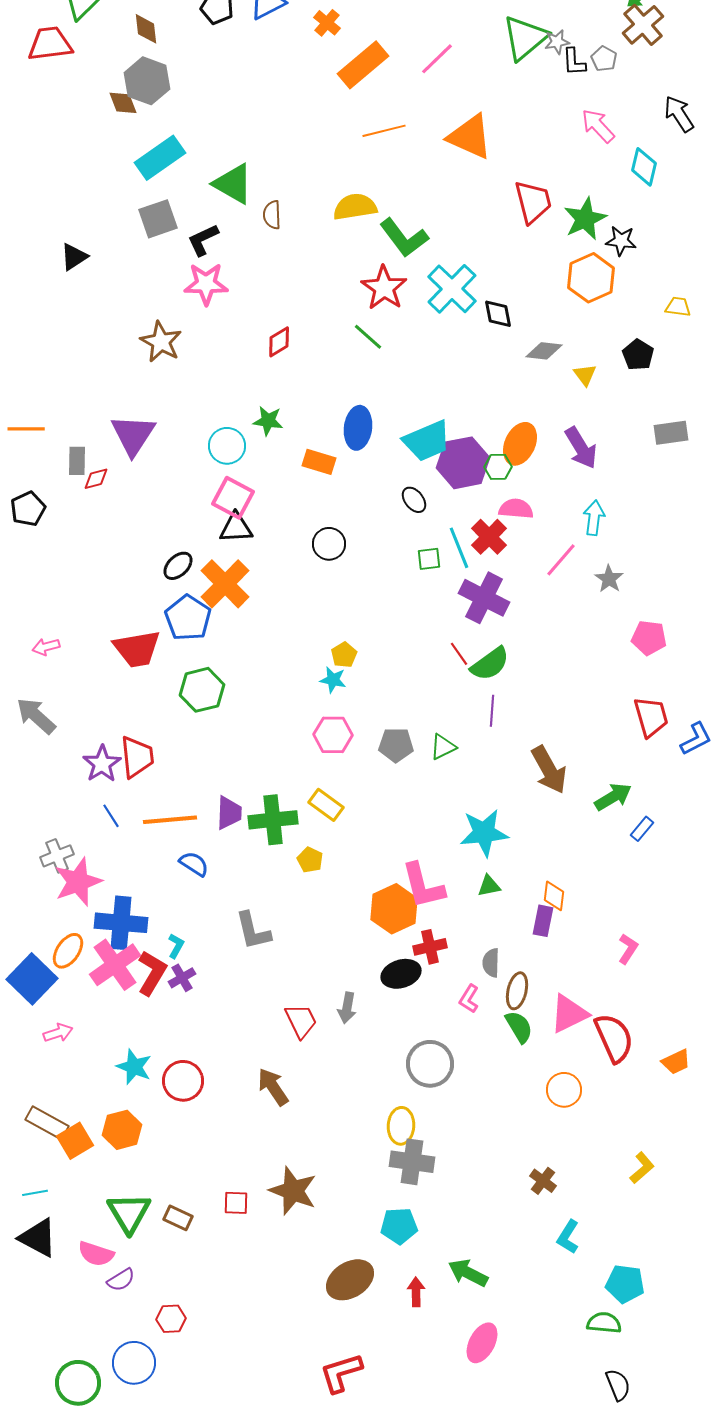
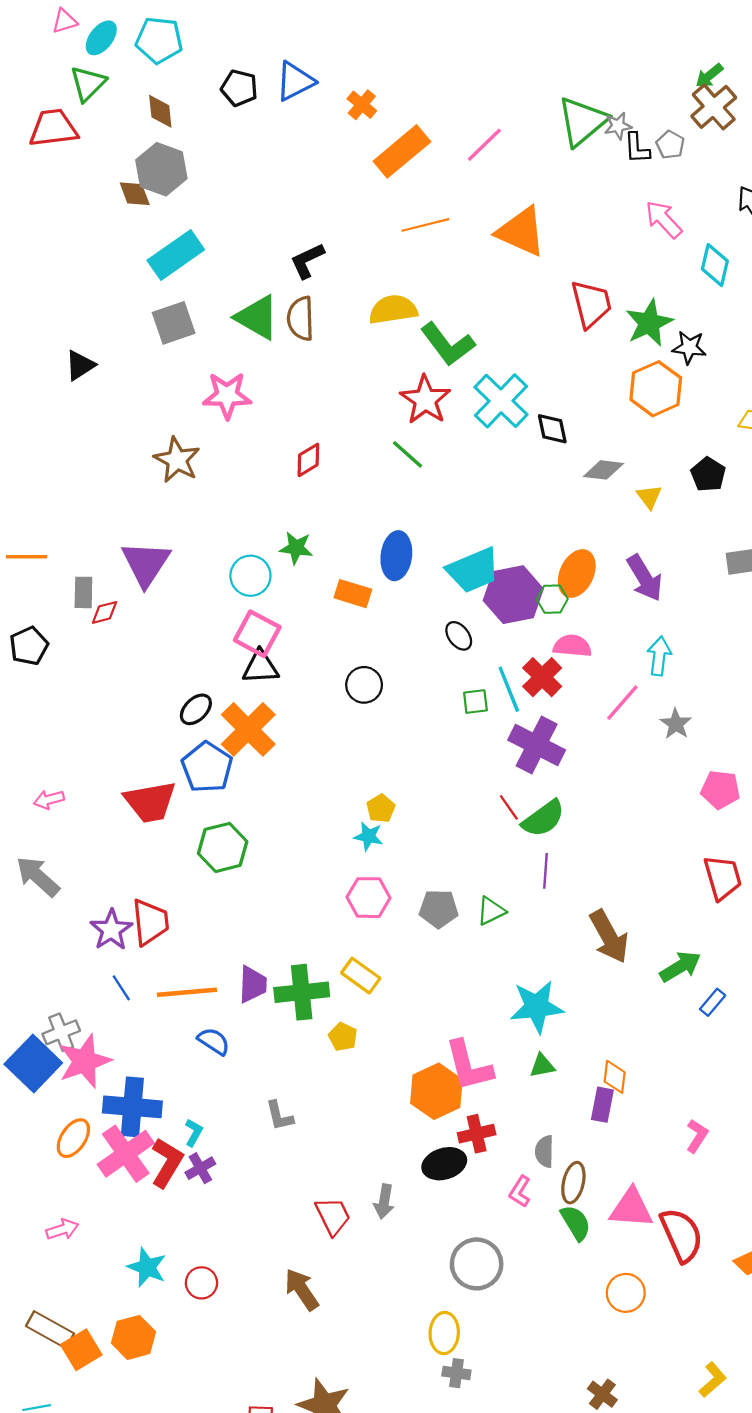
green triangle: (233, 184) -> (257, 317), moved
brown semicircle: (272, 215) -> (301, 318), size x1.4
black L-shape: (203, 240) -> (307, 261), moved
gray L-shape: (253, 931) -> (279, 1116), size x0.7
blue square: (32, 979) -> (33, 1063), moved
pink triangle: (569, 1014) -> (631, 1208), turned 30
red circle: (183, 1081) -> (201, 1283), size x0.7
gray cross: (412, 1162) -> (456, 1373), size x0.6

